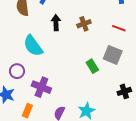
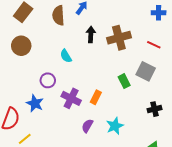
brown cross: (84, 24) -> (119, 38), size x1.6
cyan semicircle: (33, 46) -> (66, 56), size x0.6
orange rectangle: (27, 111) -> (96, 97), moved

